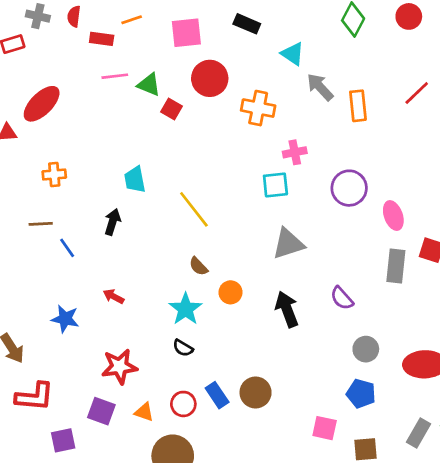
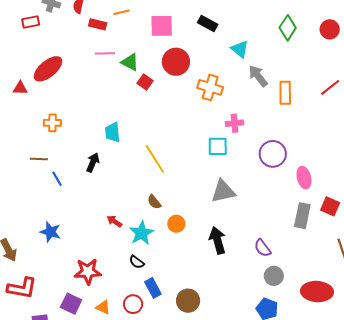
red arrow: (114, 296) -> (114, 221), moved
purple semicircle: (342, 298) -> (263, 248), moved
blue rectangle: (217, 395) -> (153, 288), moved

